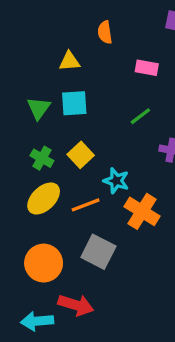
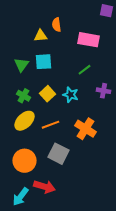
orange semicircle: (105, 32) -> (56, 25), moved
pink rectangle: (147, 68) -> (88, 40), size x1.5
cyan star: (116, 181) -> (70, 95), moved
cyan arrow: (37, 321) -> (20, 197), turned -48

